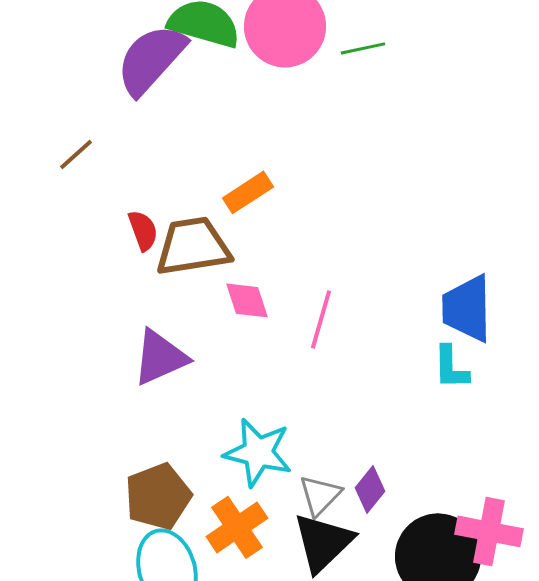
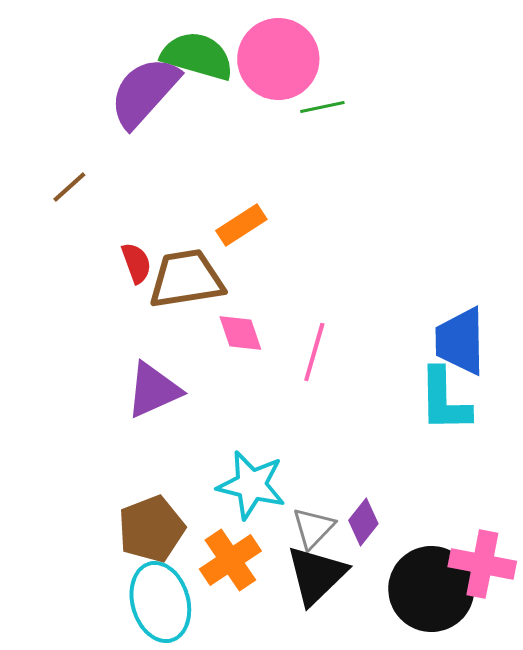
green line: (363, 48) -> (322, 107), moved
cyan L-shape: (451, 367) -> (444, 400), size x1.5

